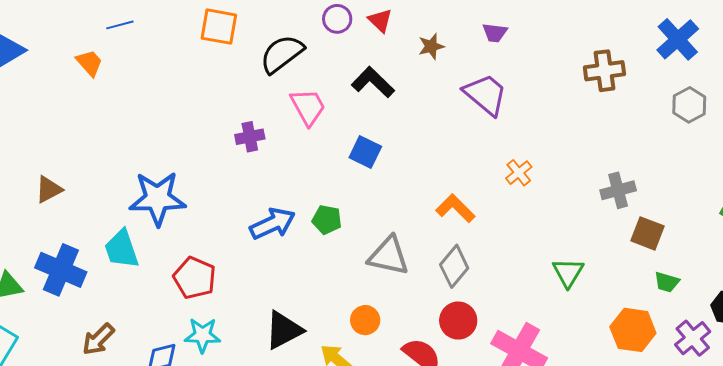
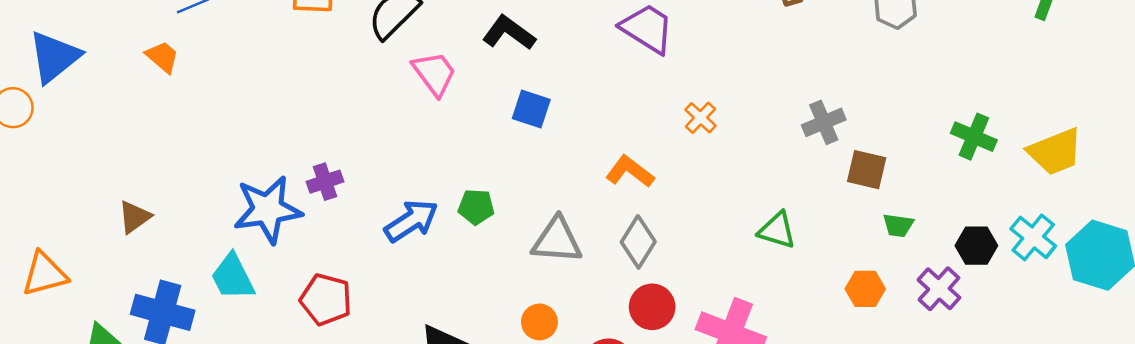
purple cross: (250, 137) -> (325, 182), moved
blue square: (365, 152) -> (531, 109), moved
green triangle: (568, 273) -> (777, 230), turned -36
orange hexagon: (633, 330) -> (865, 289), size x0.7

